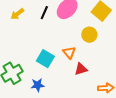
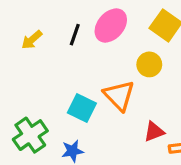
orange triangle: (69, 53) -> (119, 95), size x1.5
red triangle: (81, 69) -> (154, 132), moved

